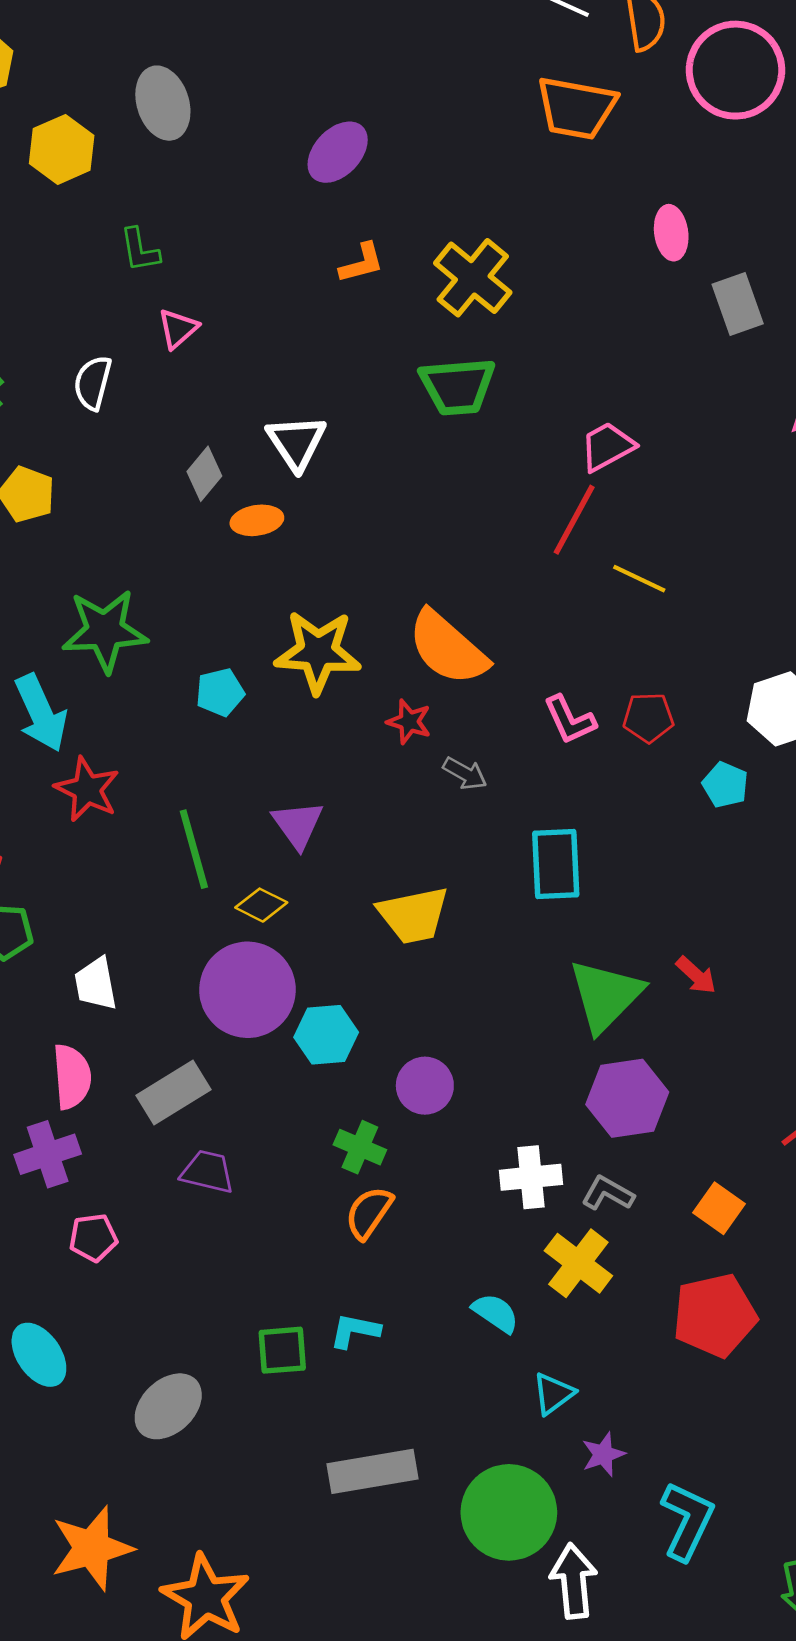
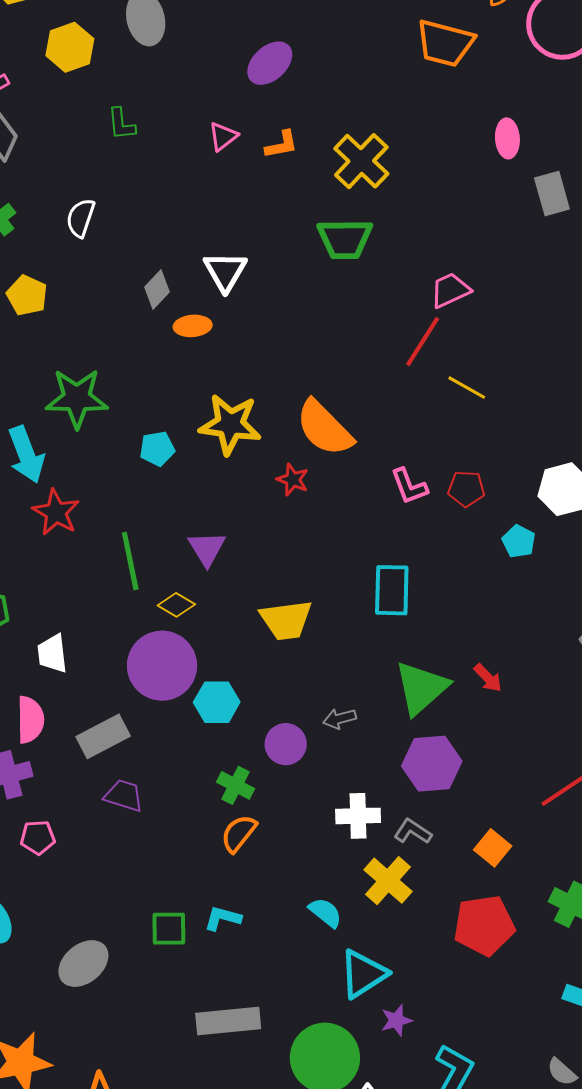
pink triangle: (178, 329) -> (223, 136), moved
gray arrow: (465, 773) -> (340, 719), moved, turned 132
cyan triangle: (553, 1394) -> (363, 974), size x1.6

